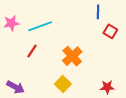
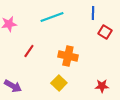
cyan line: (40, 26) -> (52, 17), moved
orange cross: (72, 56) -> (68, 56), turned -36

